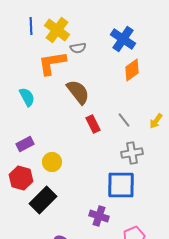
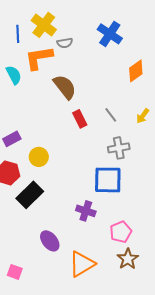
blue line: (31, 26) -> (18, 34), moved
orange diamond: (132, 70) -> (136, 71), moved
cyan semicircle: (27, 97) -> (14, 75), moved

